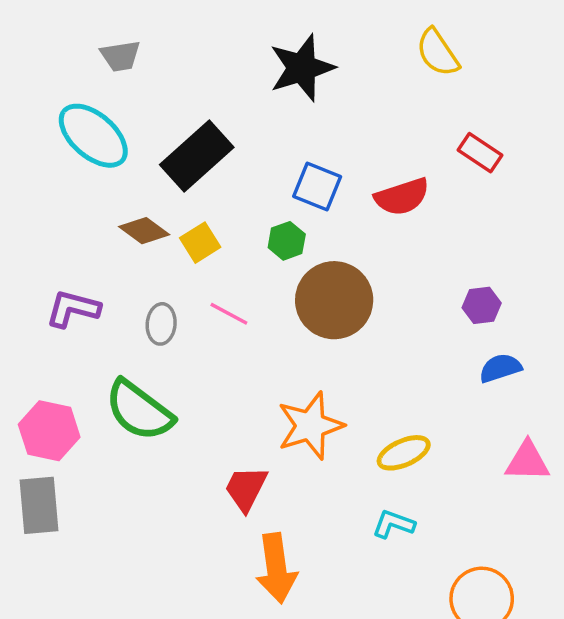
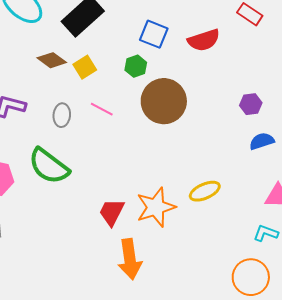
orange star: (310, 426) -> (156, 207), moved
cyan L-shape: (393, 524) -> (266, 233), moved

